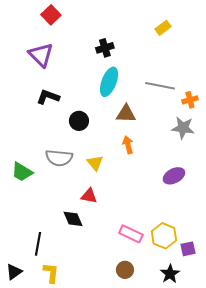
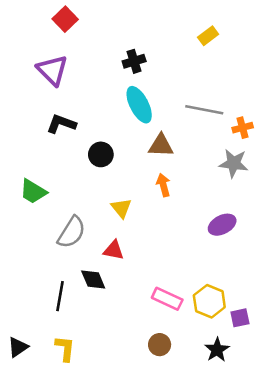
cyan ellipse: (109, 82) -> (139, 105), turned -48
gray semicircle: (59, 158) -> (71, 232), moved, turned -64
green trapezoid: (22, 172) -> (33, 191), moved
black line: (38, 244) -> (60, 296), moved

